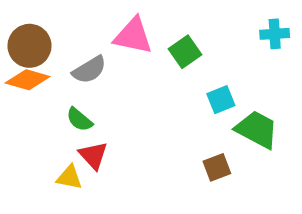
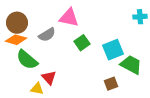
green square: (185, 52) -> (82, 43), moved
cyan square: (221, 100) -> (113, 50), size x1.5
green semicircle: (79, 120) -> (27, 60), moved, size x1.6

